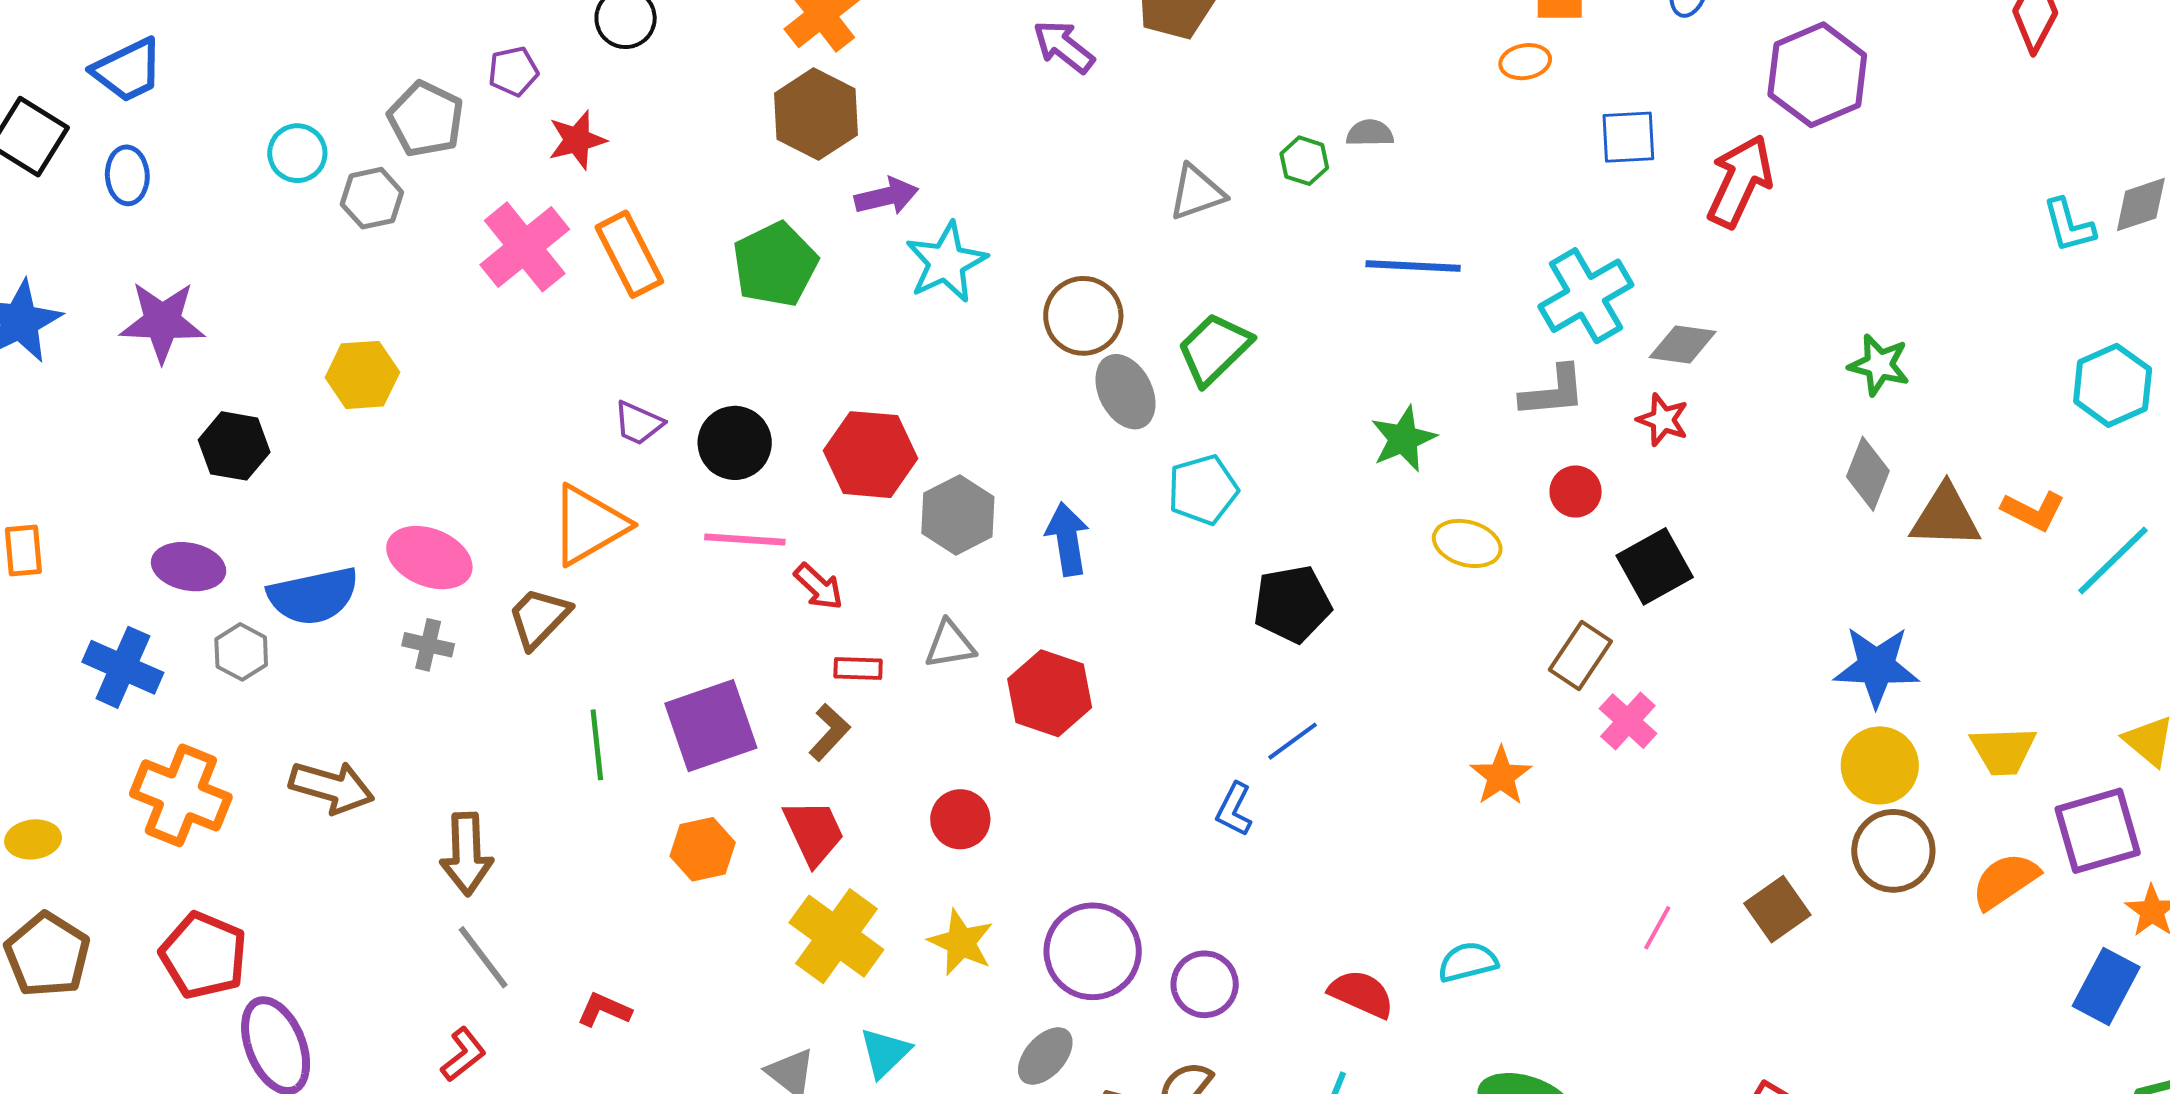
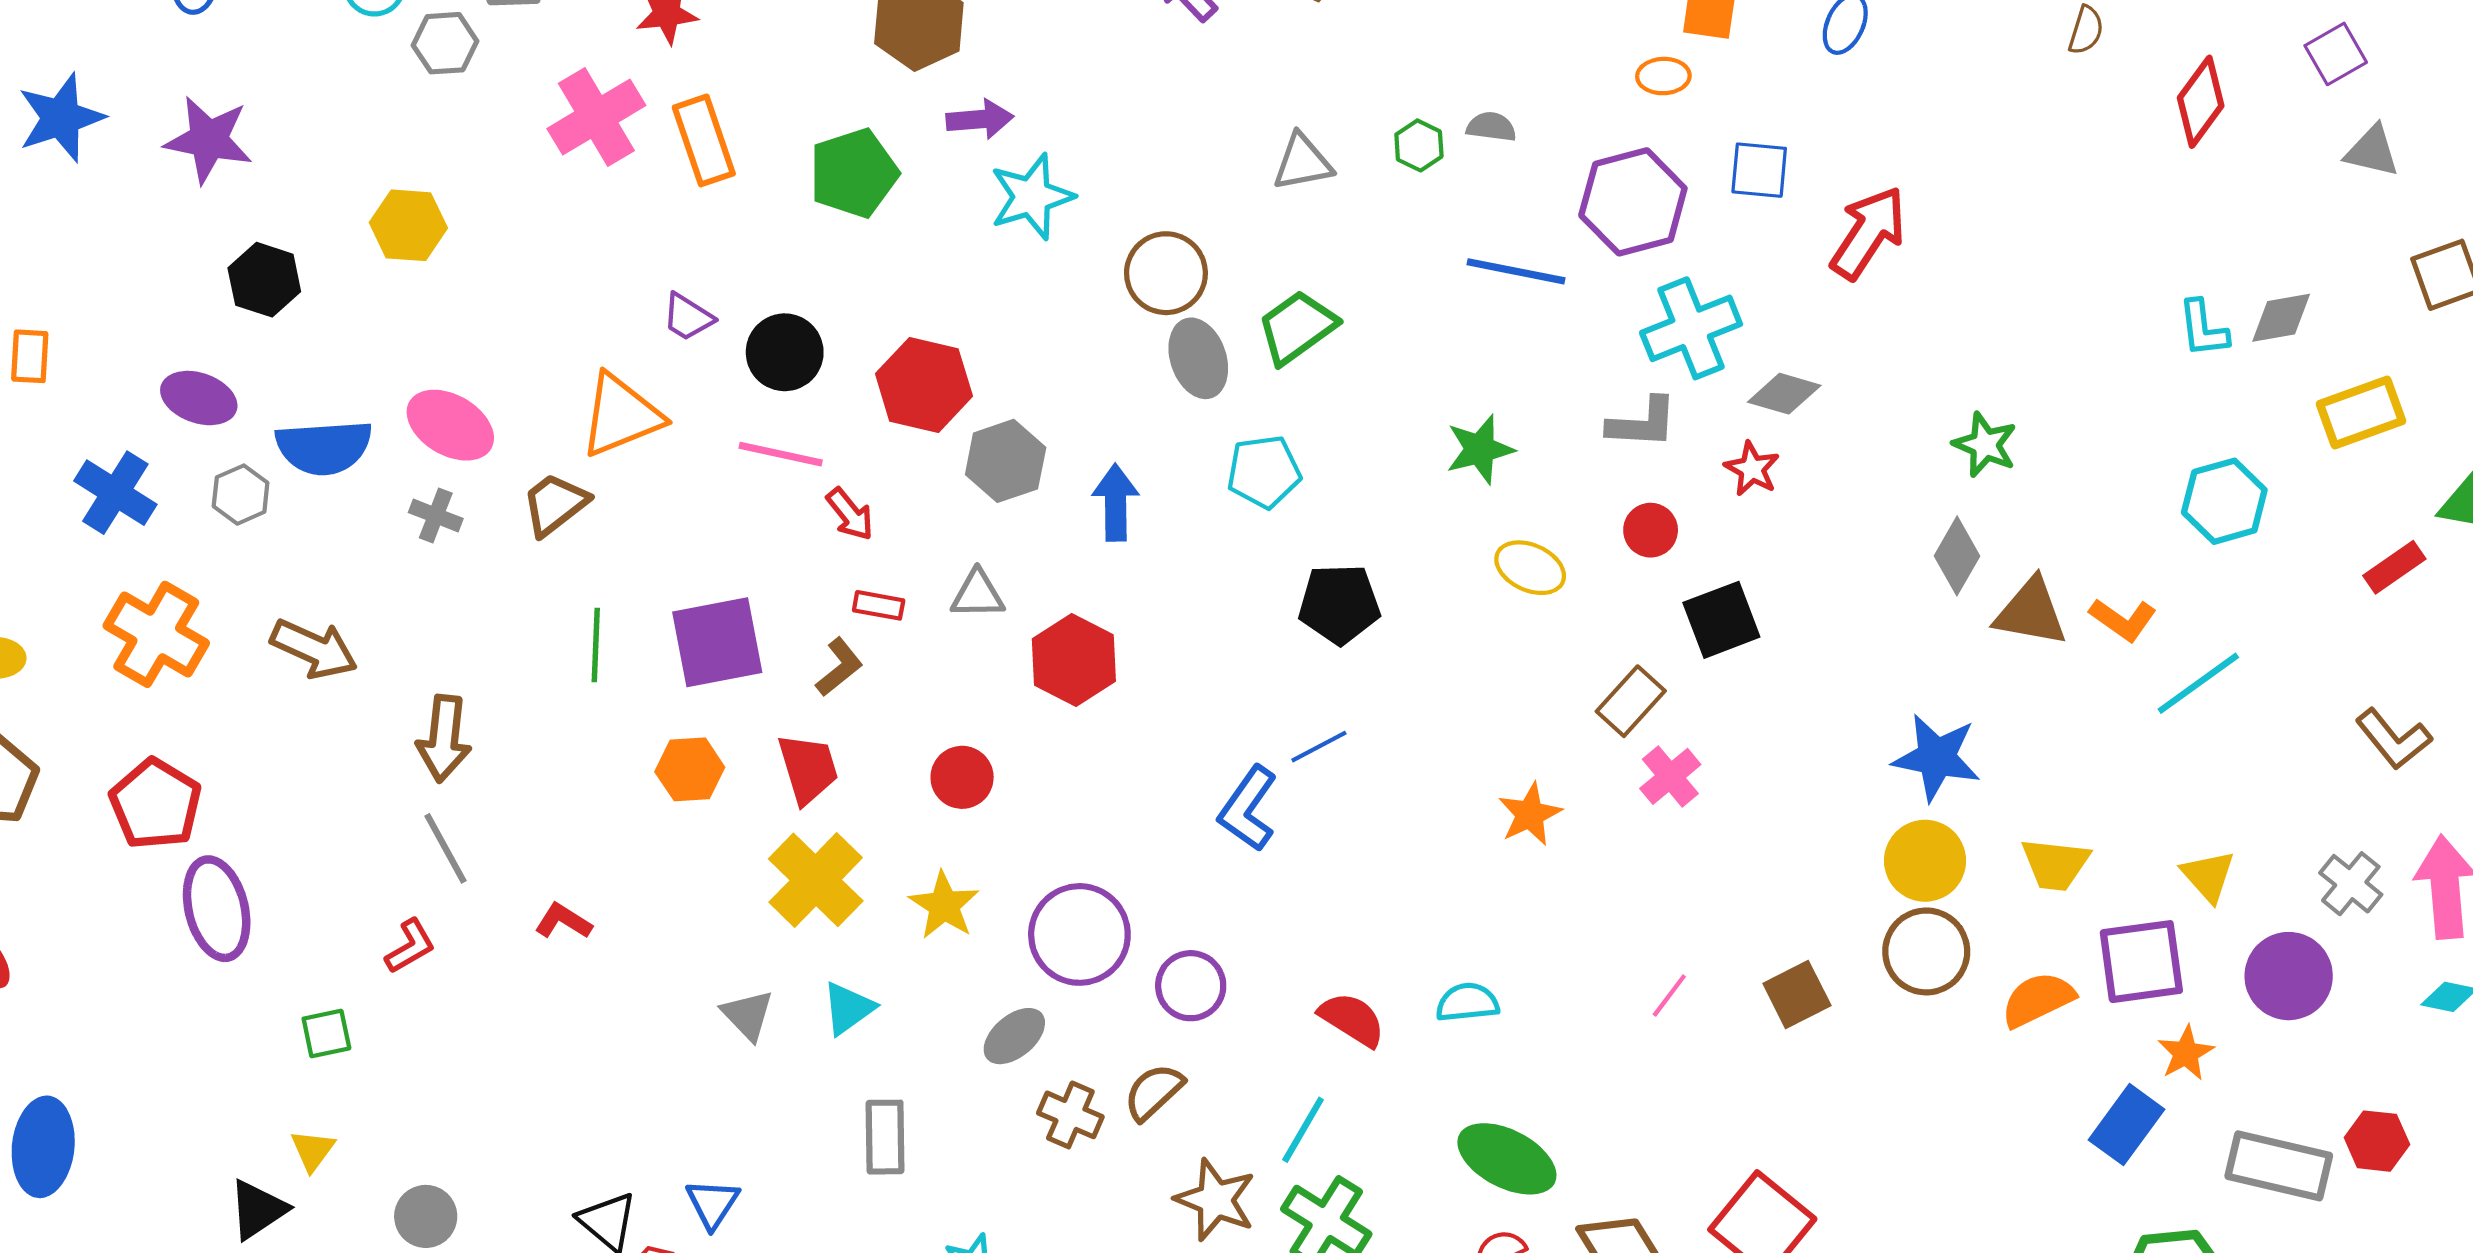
purple hexagon: (1817, 75) -> (1633, 202), moved
blue L-shape: (1234, 809) -> (1248, 809), size x1.5

